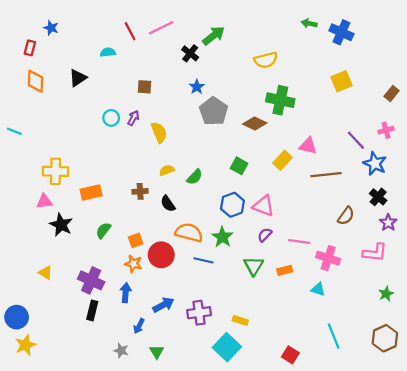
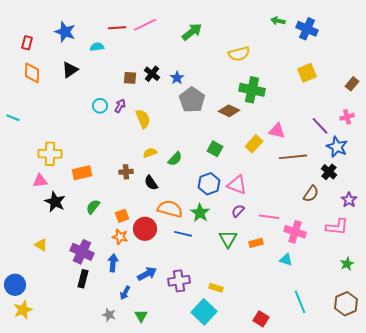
blue star: (51, 28) -> (65, 32), moved, size x1.5
red line: (130, 31) -> (117, 28), turned -66
black cross: (190, 53) -> (152, 74), moved
black cross: (378, 197) -> (329, 172), moved

